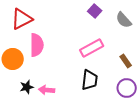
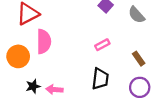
pink rectangle: (92, 48) -> (102, 45), size x0.6

